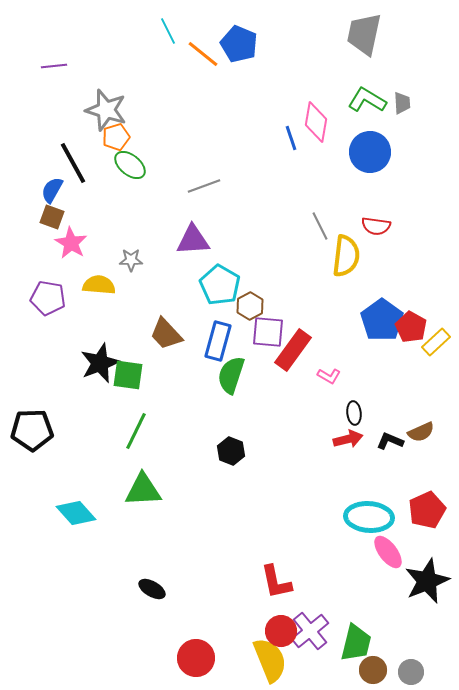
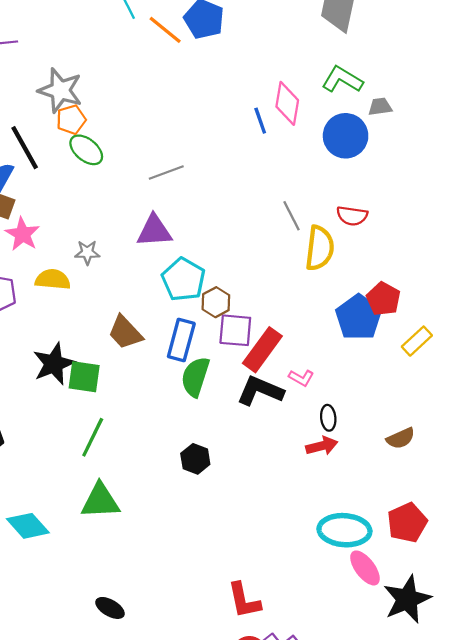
gray trapezoid: (402, 103) -> (380, 107), moved, turned -95
red pentagon: (411, 327) -> (383, 299), moved
black L-shape: (390, 441) -> (260, 391), moved, size x1.6

